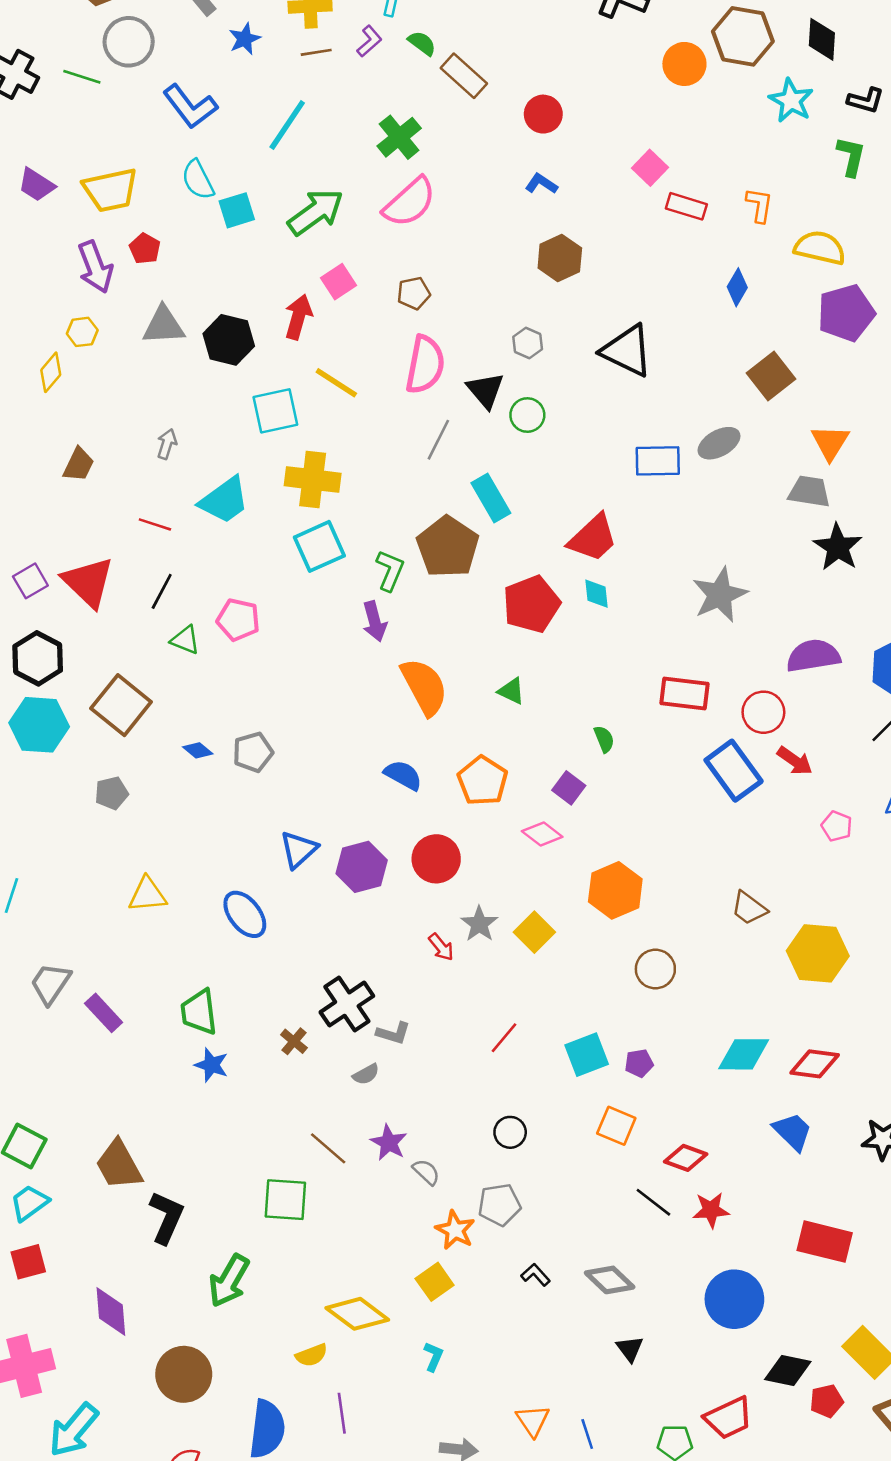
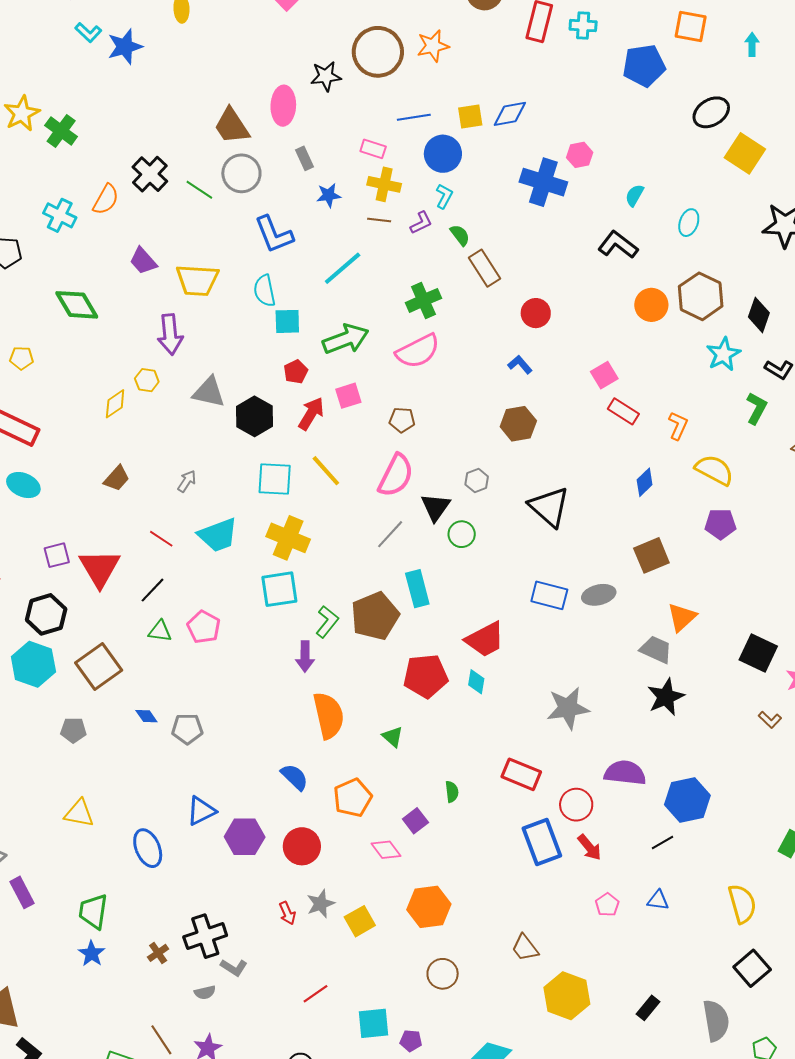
red pentagon: (145, 249) -> (296, 372), moved
purple pentagon: (846, 313) -> (720, 524), size x0.7
green triangle: (185, 640) -> (160, 631), turned -30

